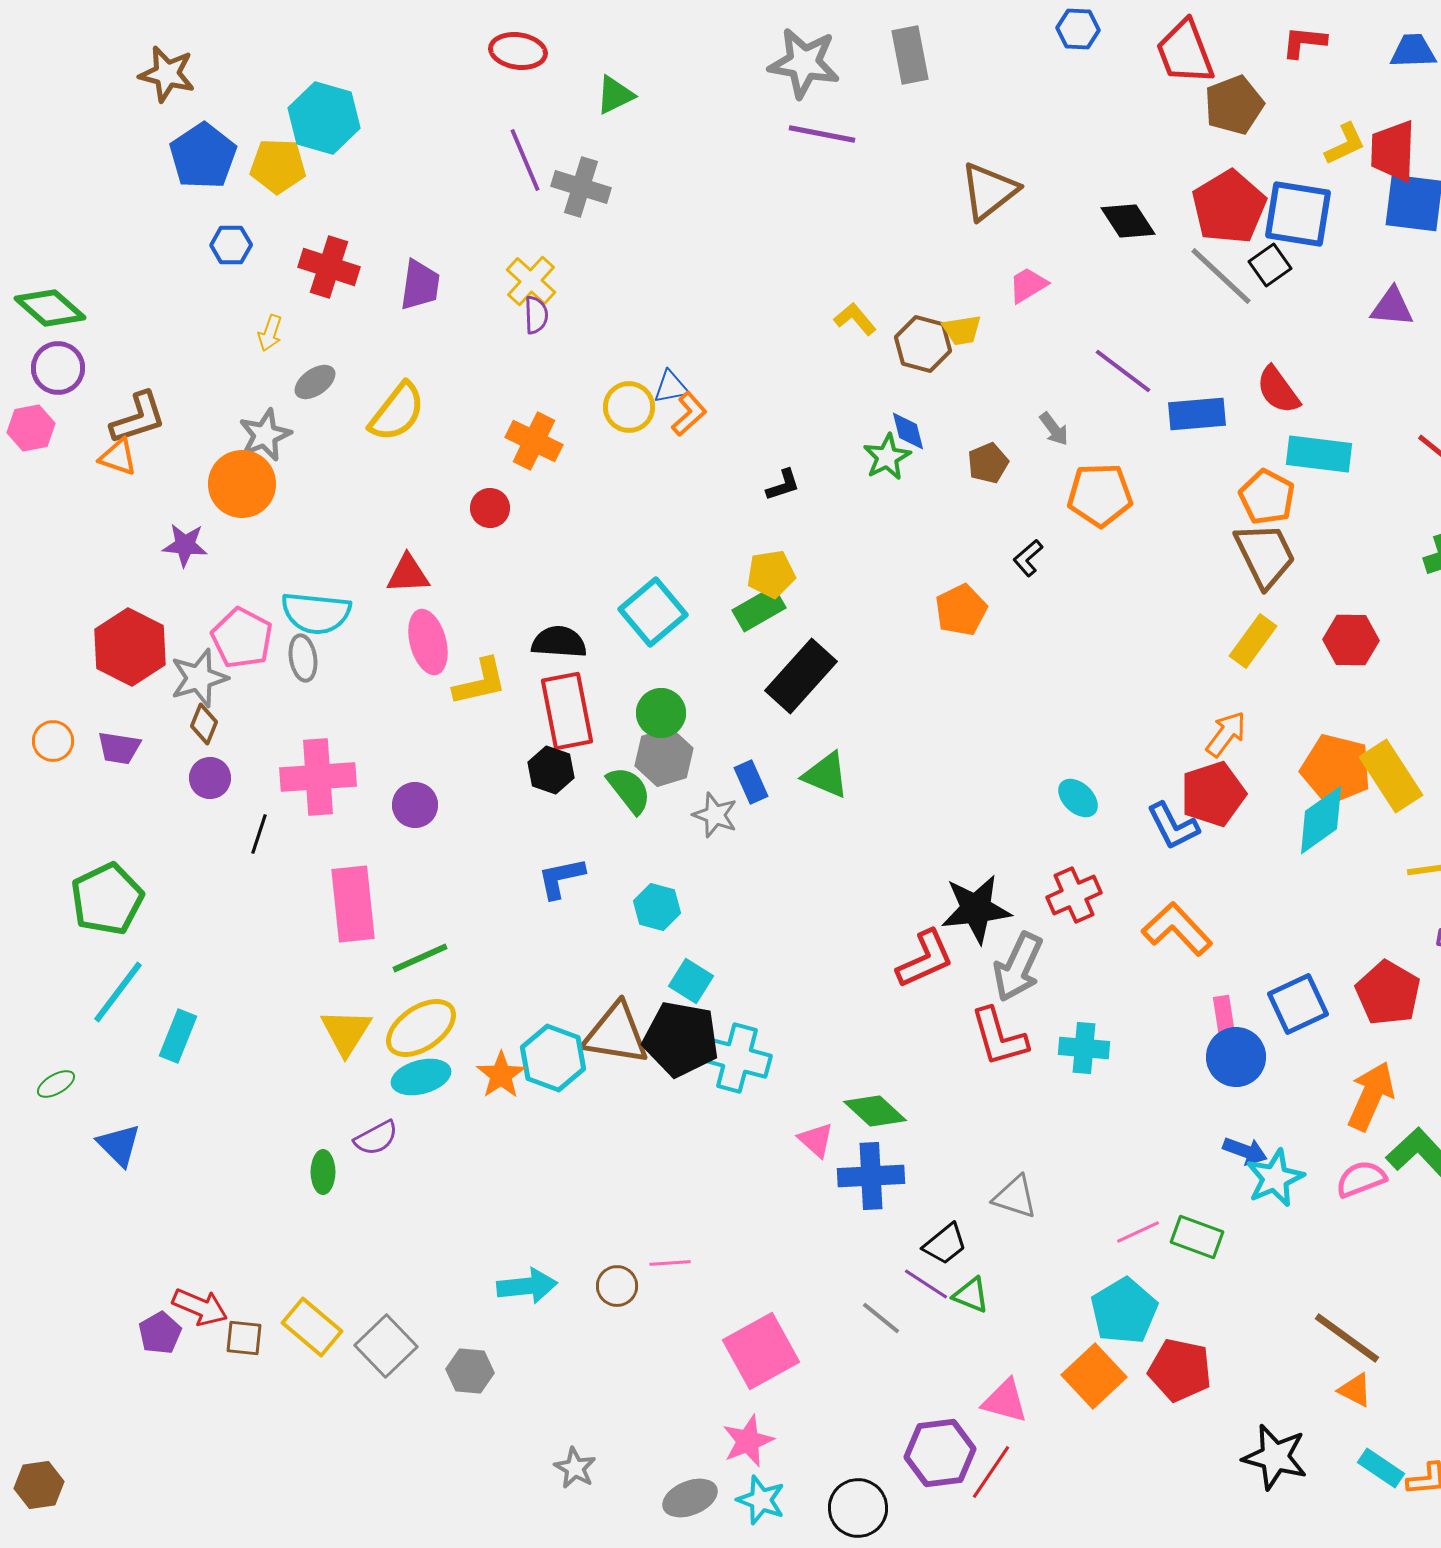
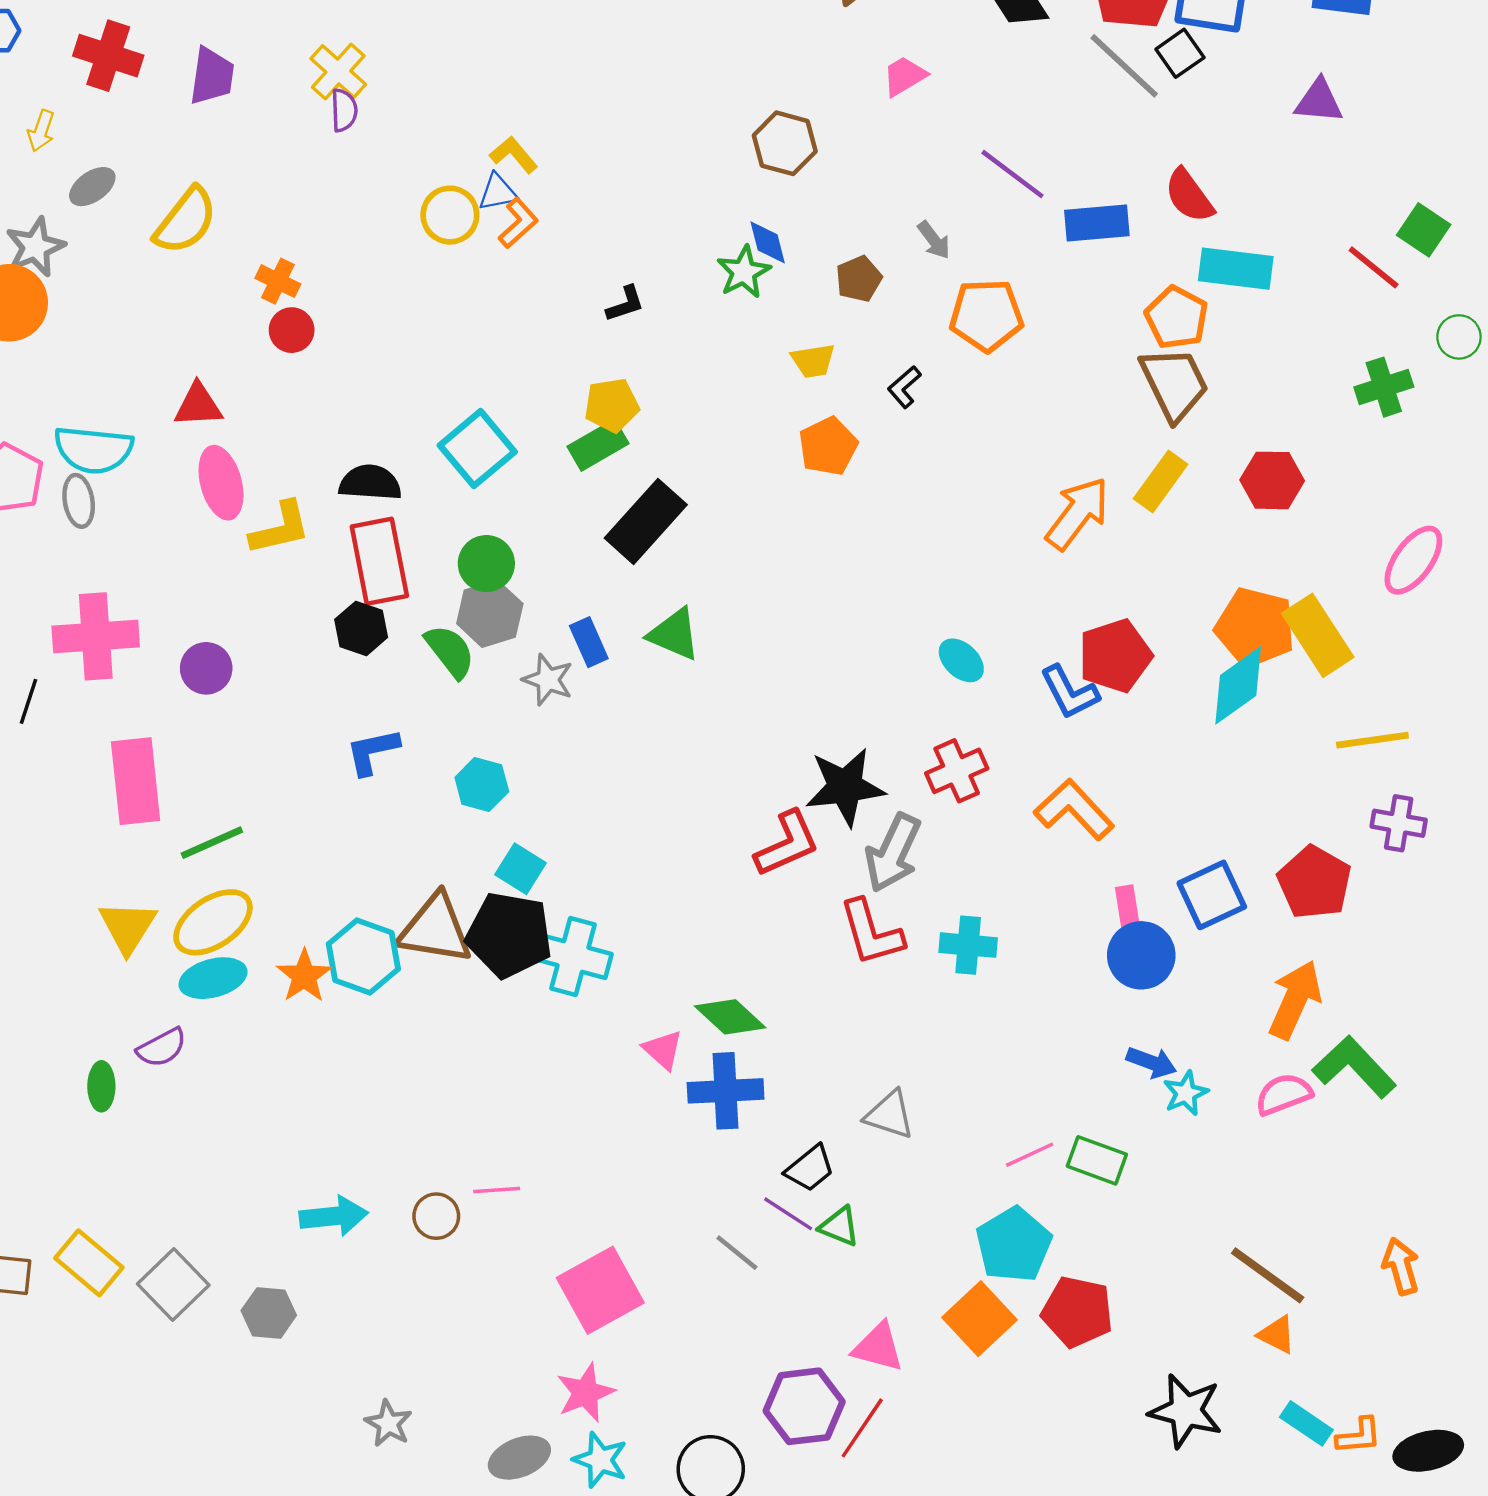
yellow L-shape: (855, 319) -> (514, 155), moved
yellow trapezoid: (962, 330) -> (813, 361), moved
orange cross: (534, 441) -> (278, 281), moved, size x0.7
orange arrow: (1226, 734) -> (1077, 513), moved, size x1.4
cyan star: (1275, 1178) -> (1186, 1093), size x0.7

